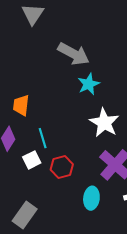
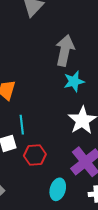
gray arrow: (74, 54) -> (65, 50), turned -116

